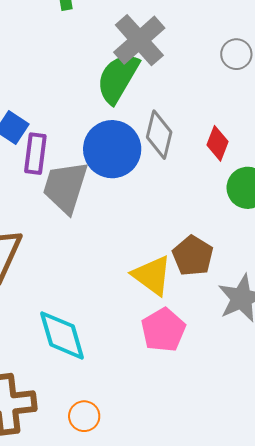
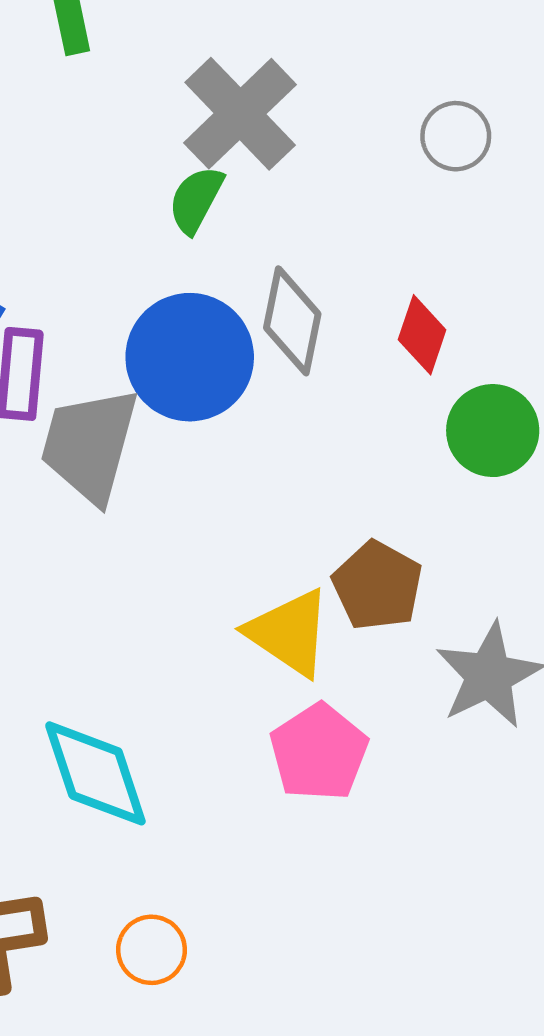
green semicircle: (118, 78) -> (196, 200), size x0.6

